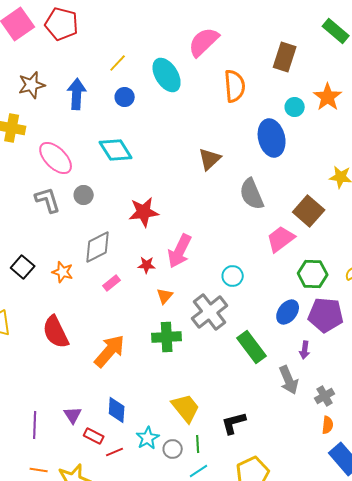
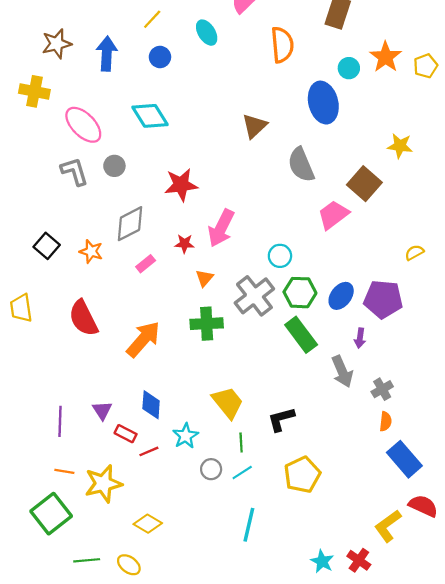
cyan ellipse: (167, 75) -> (207, 33), size x0.7
green hexagon: (313, 274) -> (300, 293), moved
gray circle: (173, 449) -> (211, 469), moved

